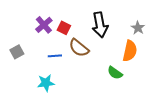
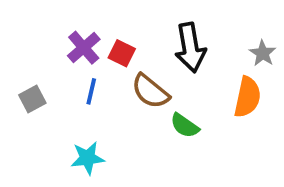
blue line: (55, 56) -> (91, 91), moved, turned -72
green semicircle: (115, 73) -> (185, 126), moved

